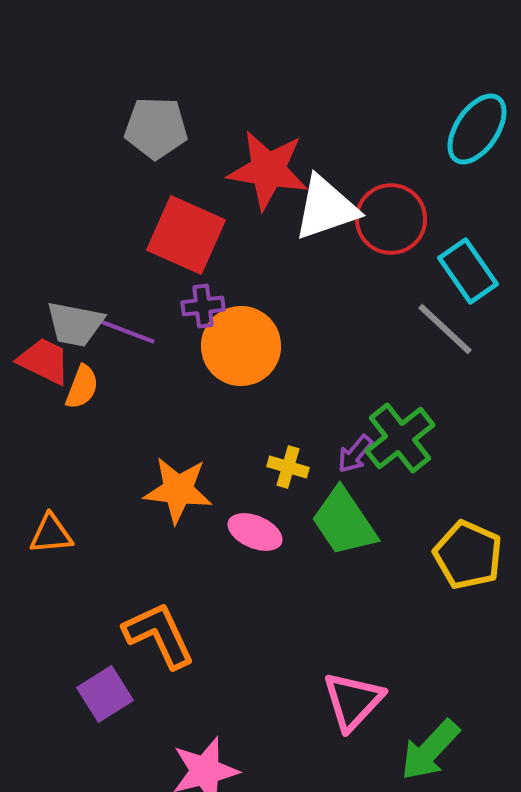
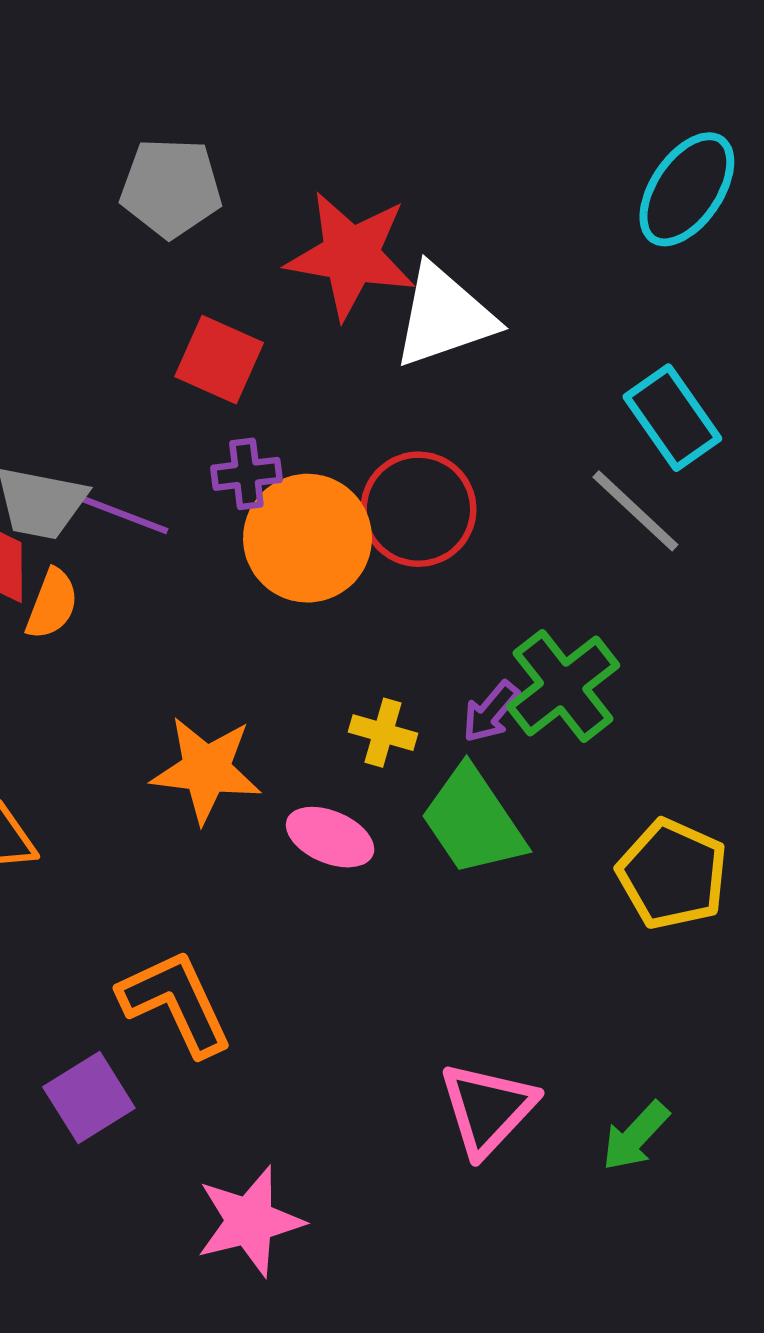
red circle: (391, 219) -> (418, 509), moved
red square: (186, 235) -> (219, 360), size x0.7
green arrow: (430, 750) -> (635, 1136), moved, size x0.7

